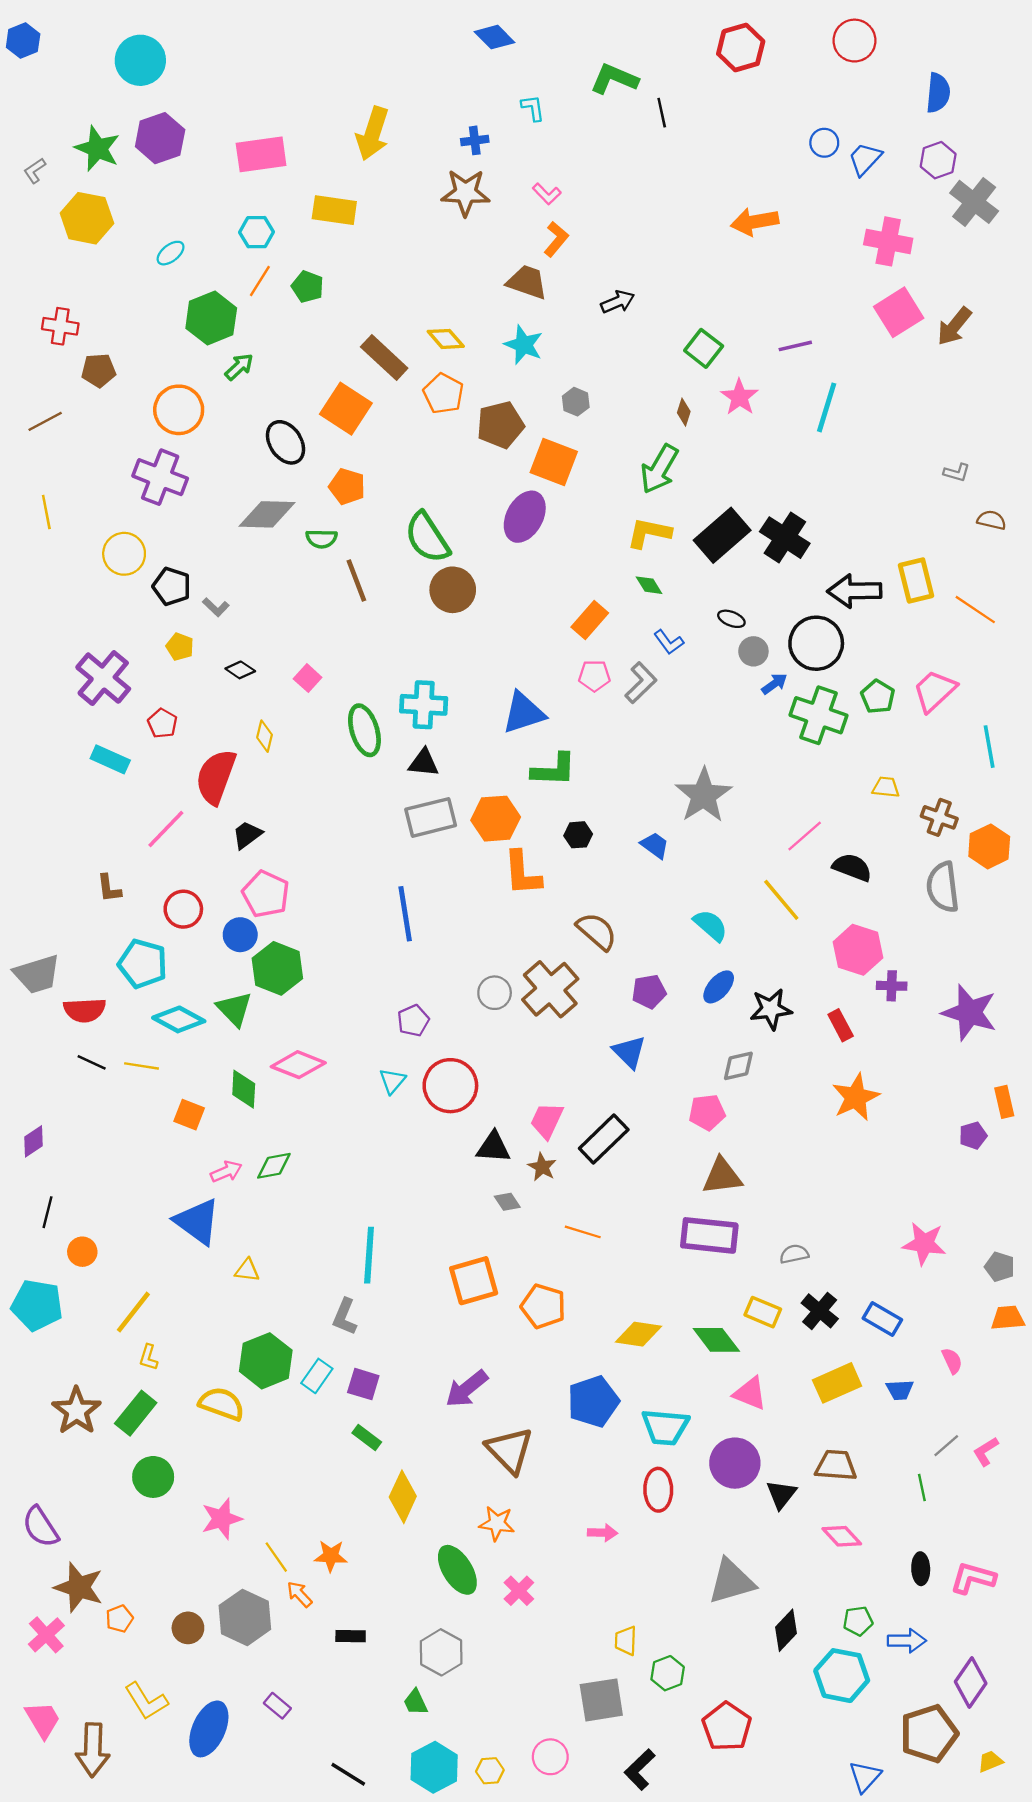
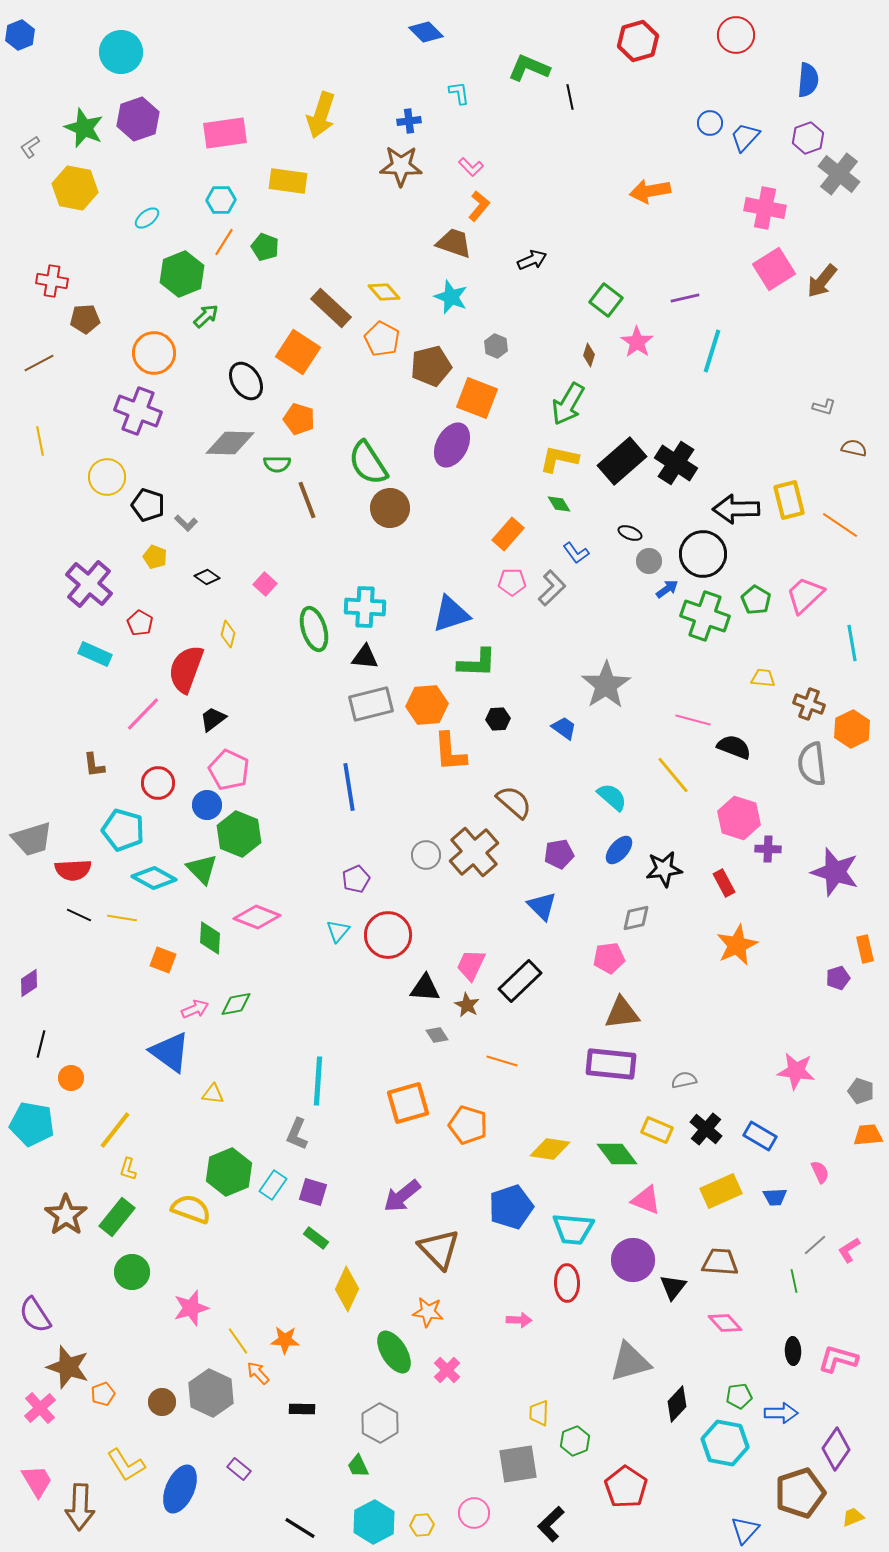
pink line: (805, 836) -> (693, 720), turned 56

